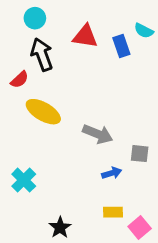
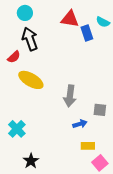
red triangle: (85, 36) -> (70, 19), moved
gray arrow: (98, 134) -> (70, 96), turned 75
yellow rectangle: (113, 212) -> (88, 146), moved
black star: (60, 228) -> (31, 161), moved

